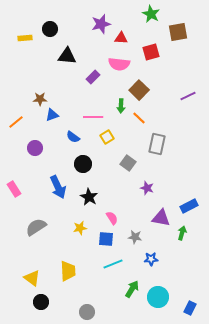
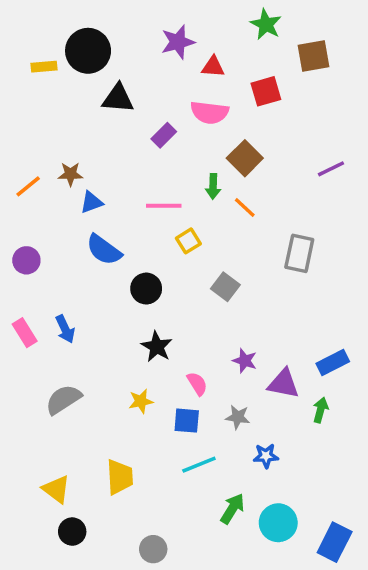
black circle: (50, 29) -> (88, 51), size x1.6
orange line: (16, 122) -> (28, 186), moved
blue semicircle: (73, 137) -> (104, 250), moved, size x1.5
gray rectangle: (157, 144) -> (299, 253), moved
purple circle: (35, 148) -> (26, 260), moved
blue arrow: (58, 187) -> (65, 329), moved, size x0.7
purple star: (147, 188) -> (245, 361), moved
blue rectangle: (190, 308) -> (335, 542), size x1.5

